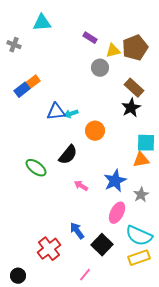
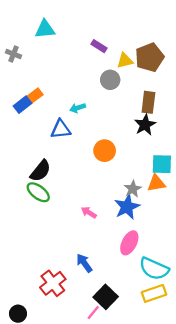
brown rectangle: (134, 88) -> (148, 102), turned 54
cyan arrow: (71, 114) -> (78, 108), moved
black semicircle: (68, 155) -> (40, 171), moved
gray star: (141, 195) -> (133, 189), moved
black square: (102, 245) -> (106, 297), moved

